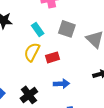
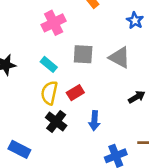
blue arrow: (61, 84) -> (94, 121), turned 112
black cross: (29, 95) -> (56, 122), moved

